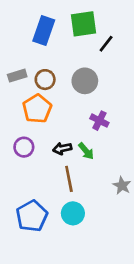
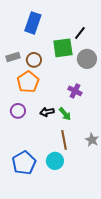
green square: (83, 24) -> (63, 48), moved
gray circle: (85, 81) -> (87, 59), moved
brown line: (69, 179) -> (64, 140), moved

